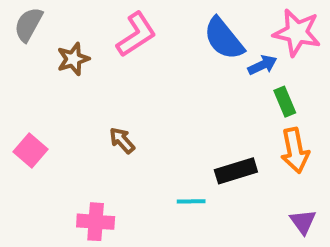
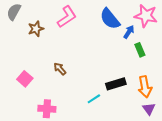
blue arrow: (262, 65) -> (129, 32), turned -32
pink square: (31, 151) -> (25, 79), moved
orange arrow: (295, 151) -> (145, 87), moved
cyan line: (191, 201) -> (94, 99), turned -32

